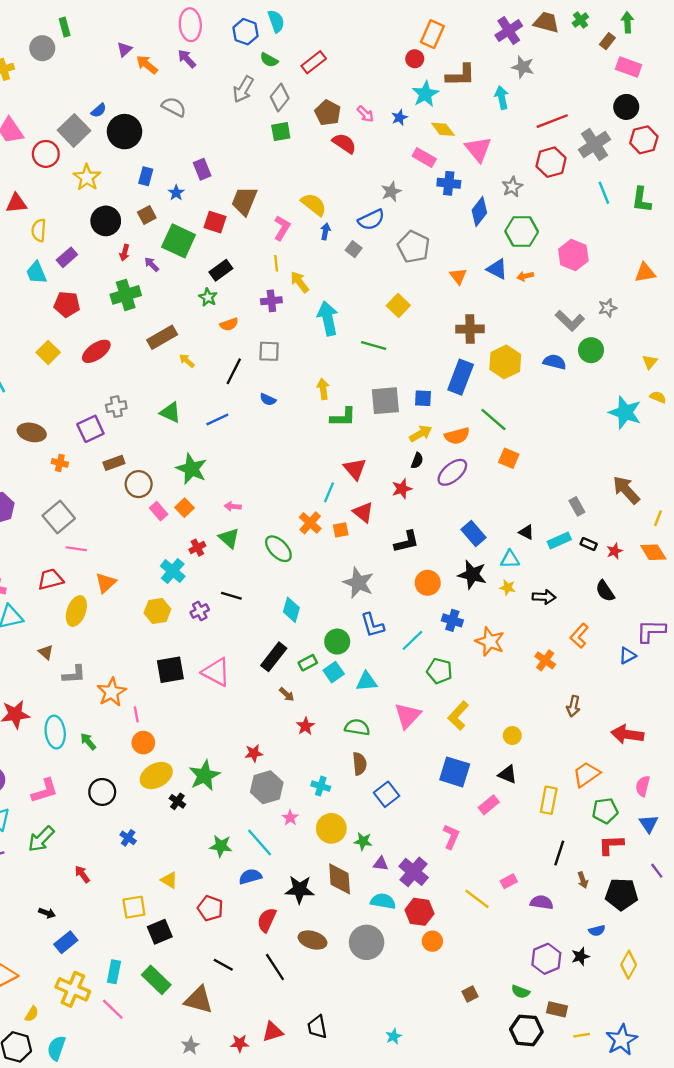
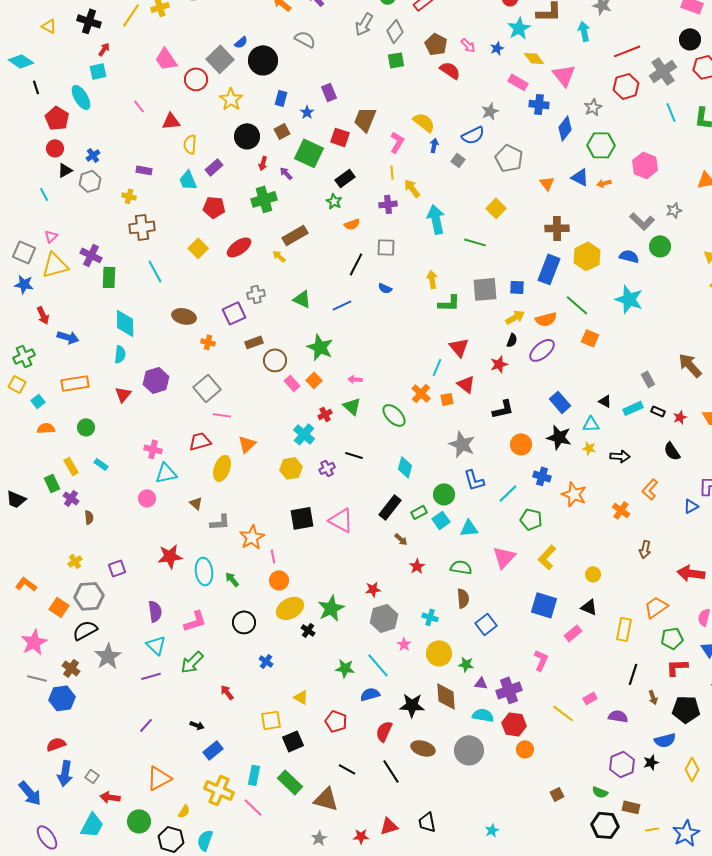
yellow arrow: (187, 361) -> (279, 256), moved
cyan star: (625, 412) -> (629, 299), moved
purple cross: (414, 872) -> (509, 690), turned 30
blue semicircle: (597, 931) -> (665, 740), size x1.5

